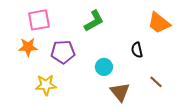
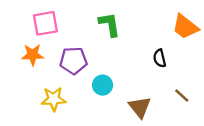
green L-shape: (94, 21) -> (110, 24), turned -70
cyan circle: (104, 67) -> (103, 85), moved

